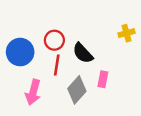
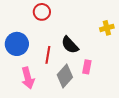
red circle: (54, 40) -> (42, 12), moved
pink arrow: (33, 92) -> (28, 78), turned -30

